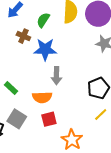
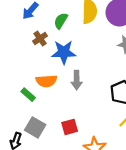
brown cross: (23, 36) -> (40, 38), turned 32
orange semicircle: (42, 97) -> (46, 81), moved

